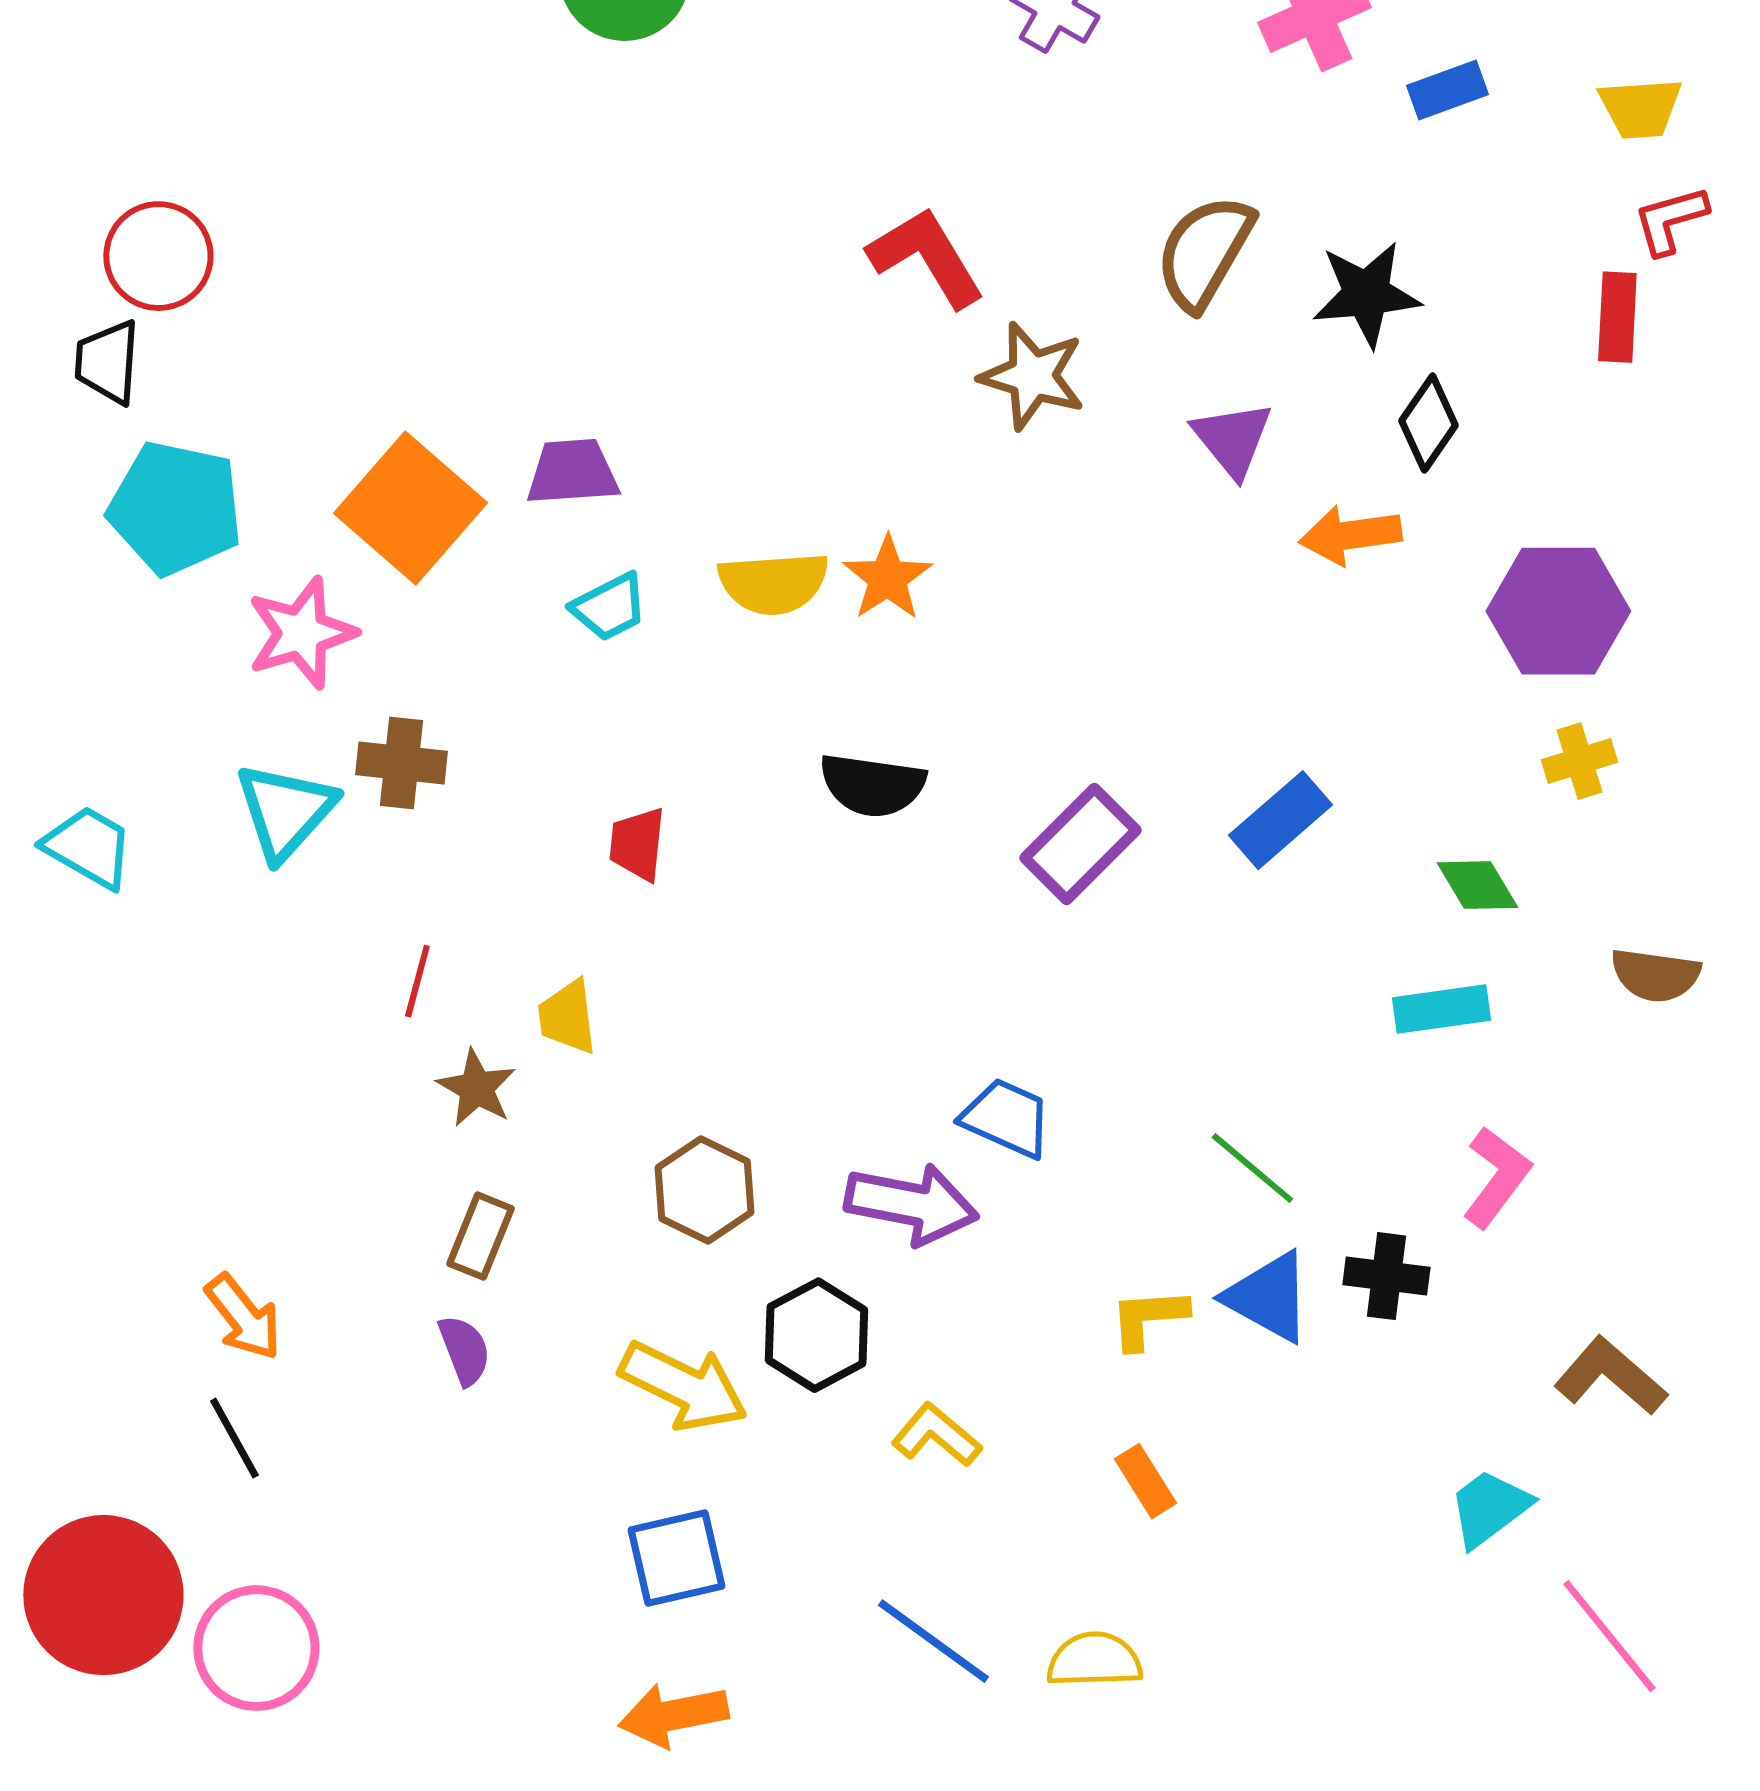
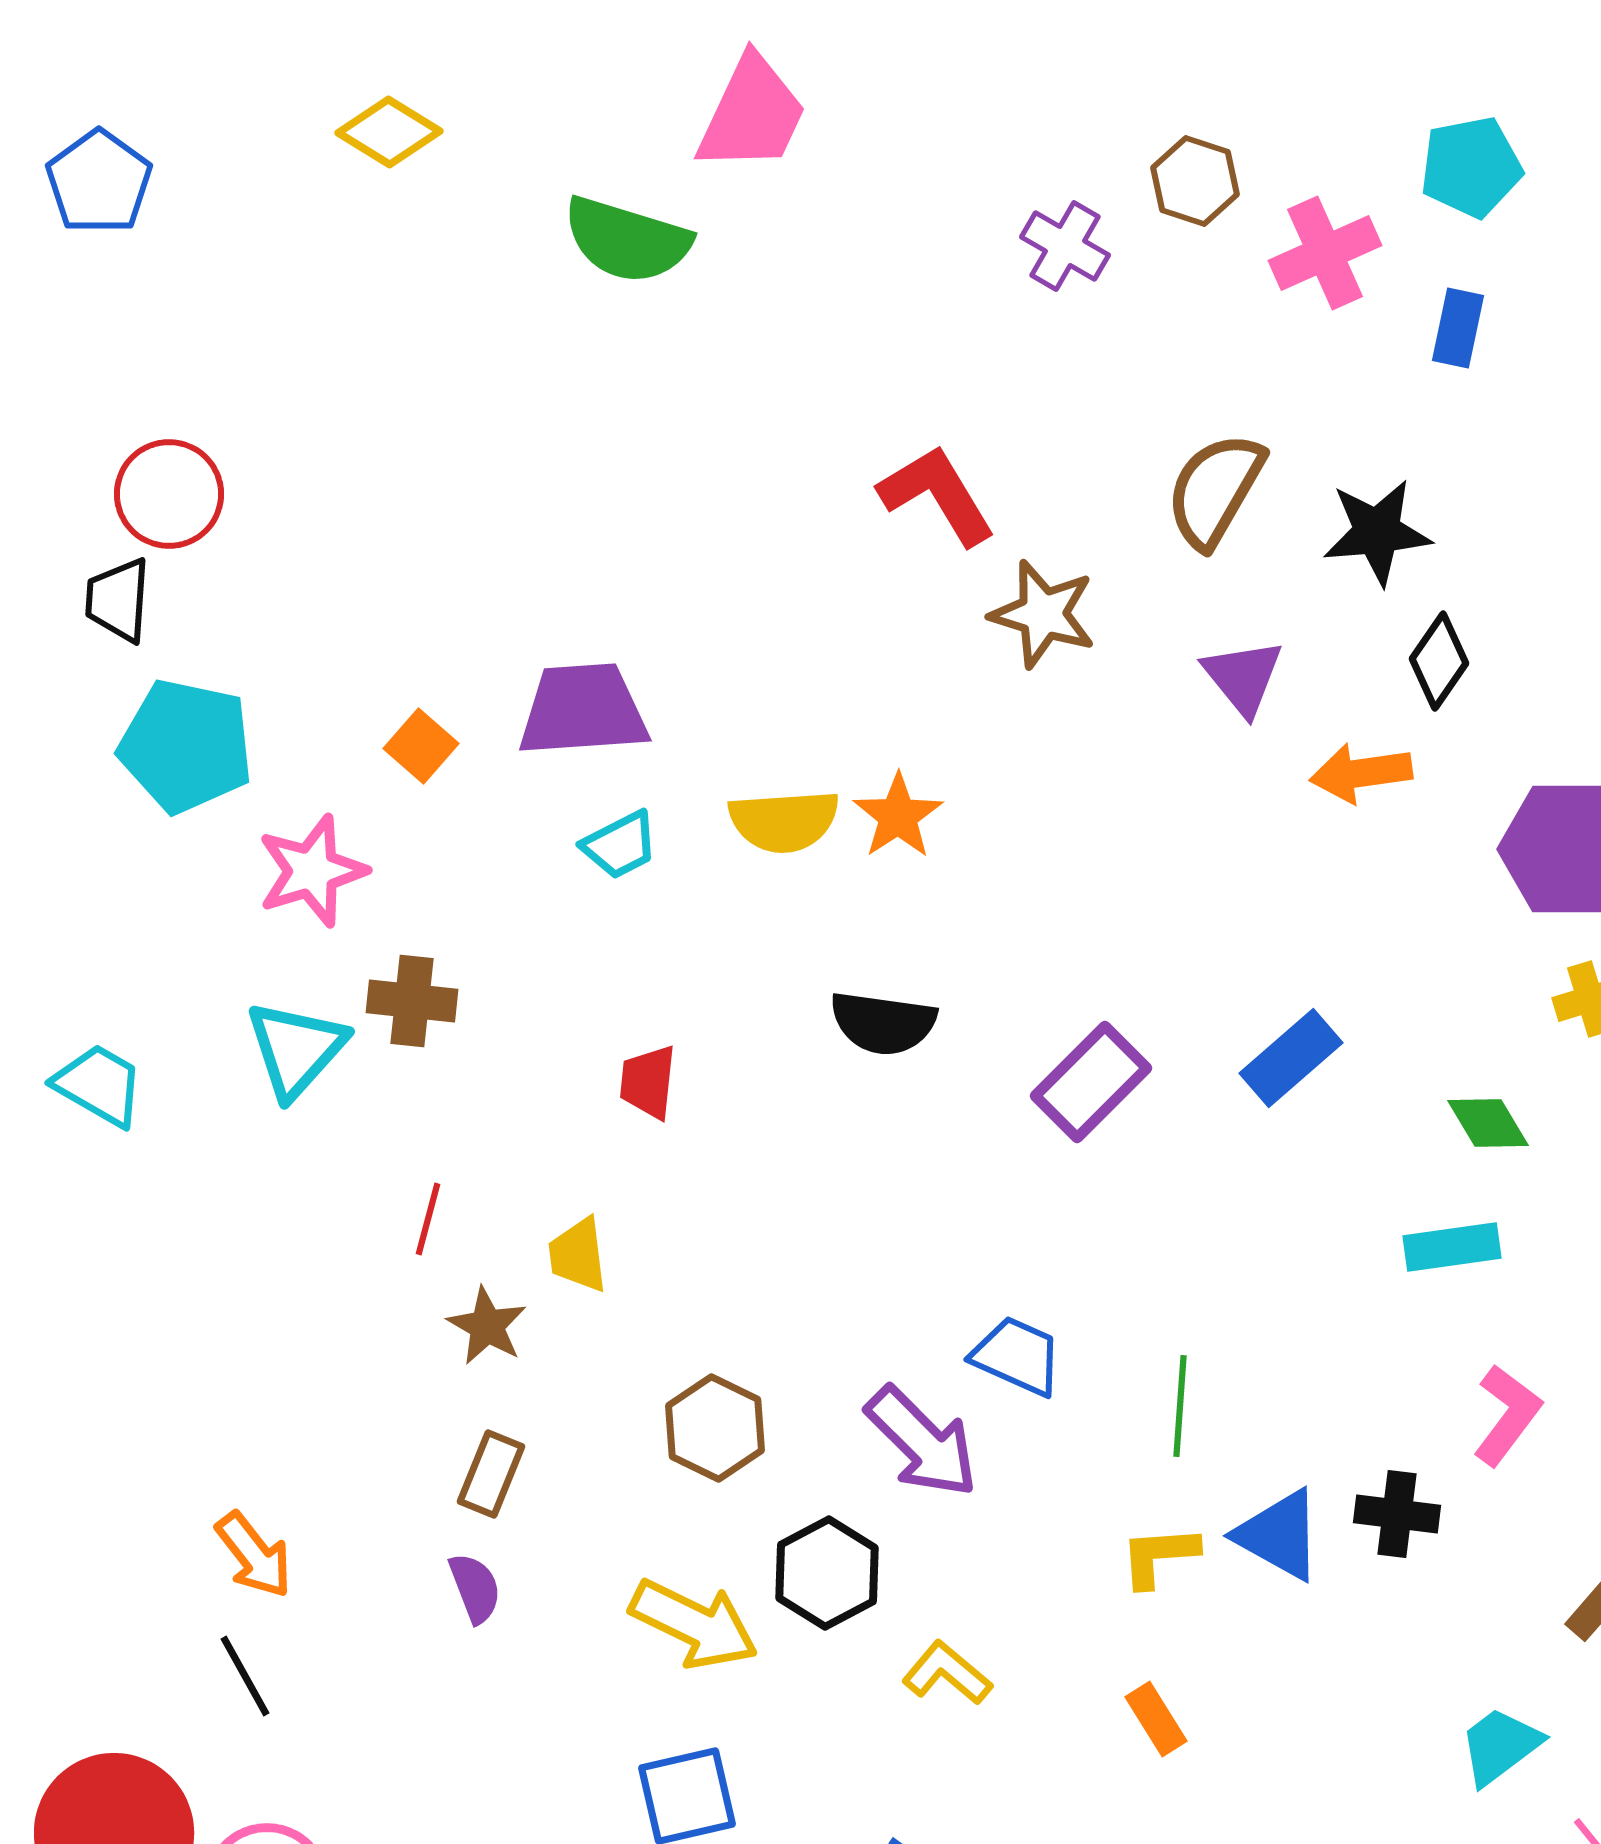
blue rectangle: (1447, 90) -> (1458, 328), turned -58
purple trapezoid: (572, 472) -> (583, 710), size x1.4
orange square: (410, 508) -> (421, 746), size x0.5
green line: (1252, 1168) -> (1180, 1406), moved, turned 54
purple arrow: (911, 1204) -> (922, 1442), turned 34

